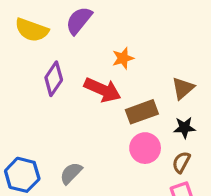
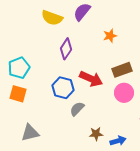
red arrow: (103, 90) -> (91, 79), moved
blue hexagon: (22, 175) -> (63, 88), moved

